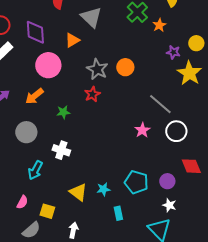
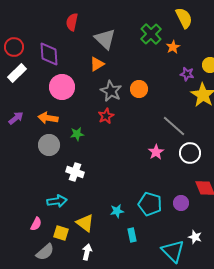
orange triangle: (72, 40) -> (97, 64), moved
orange arrow: (34, 96) -> (48, 118), turned 48
gray circle: (26, 132) -> (49, 145), moved
cyan arrow: (35, 170) -> (57, 201), moved, turned -126
yellow triangle: (78, 192) -> (85, 223), moved
white star: (169, 205) -> (195, 237), moved

